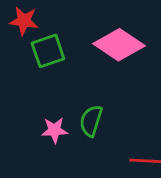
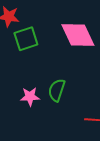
pink diamond: (119, 45) -> (78, 35), turned 30

